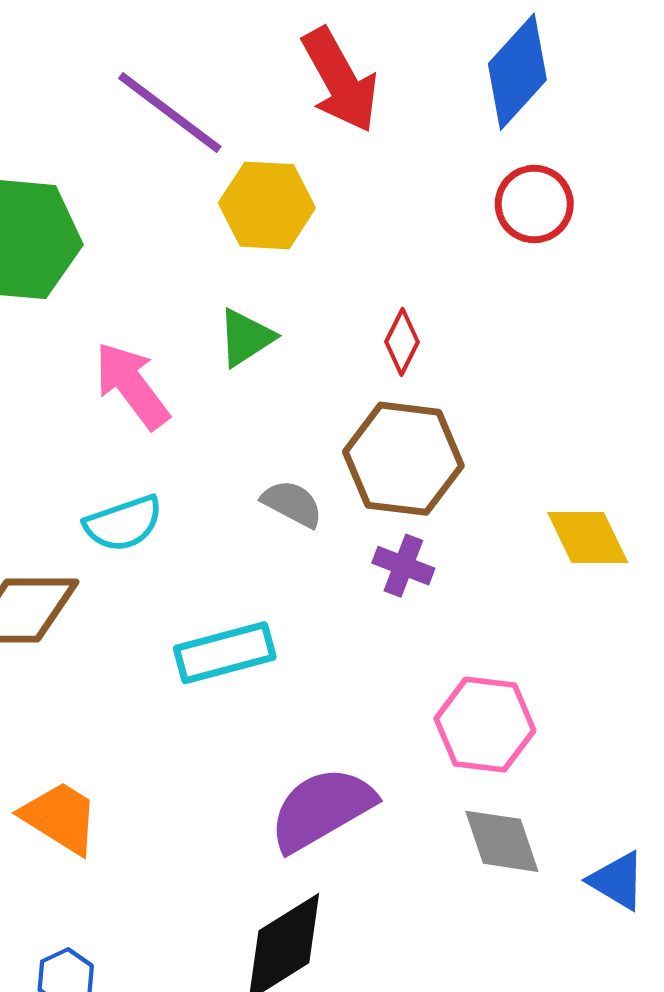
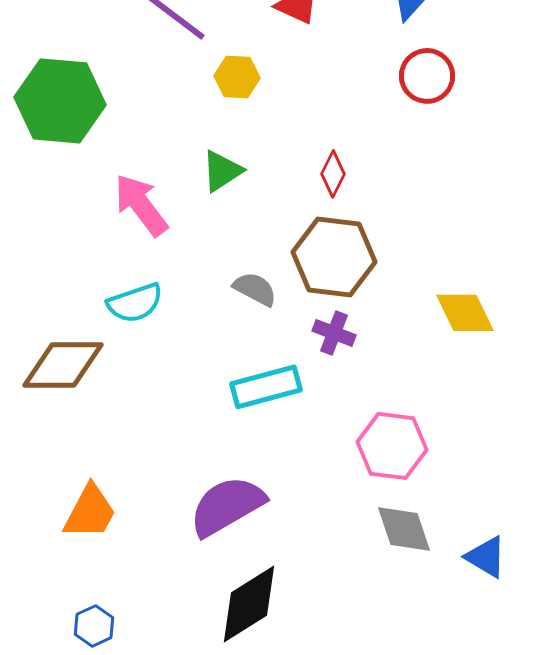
yellow hexagon: (267, 205) -> (237, 77), size x0.7
cyan rectangle: (225, 653) -> (266, 387), moved
purple semicircle: (322, 809) -> (227, 506), moved
orange trapezoid: (60, 817) -> (90, 512), turned 86

